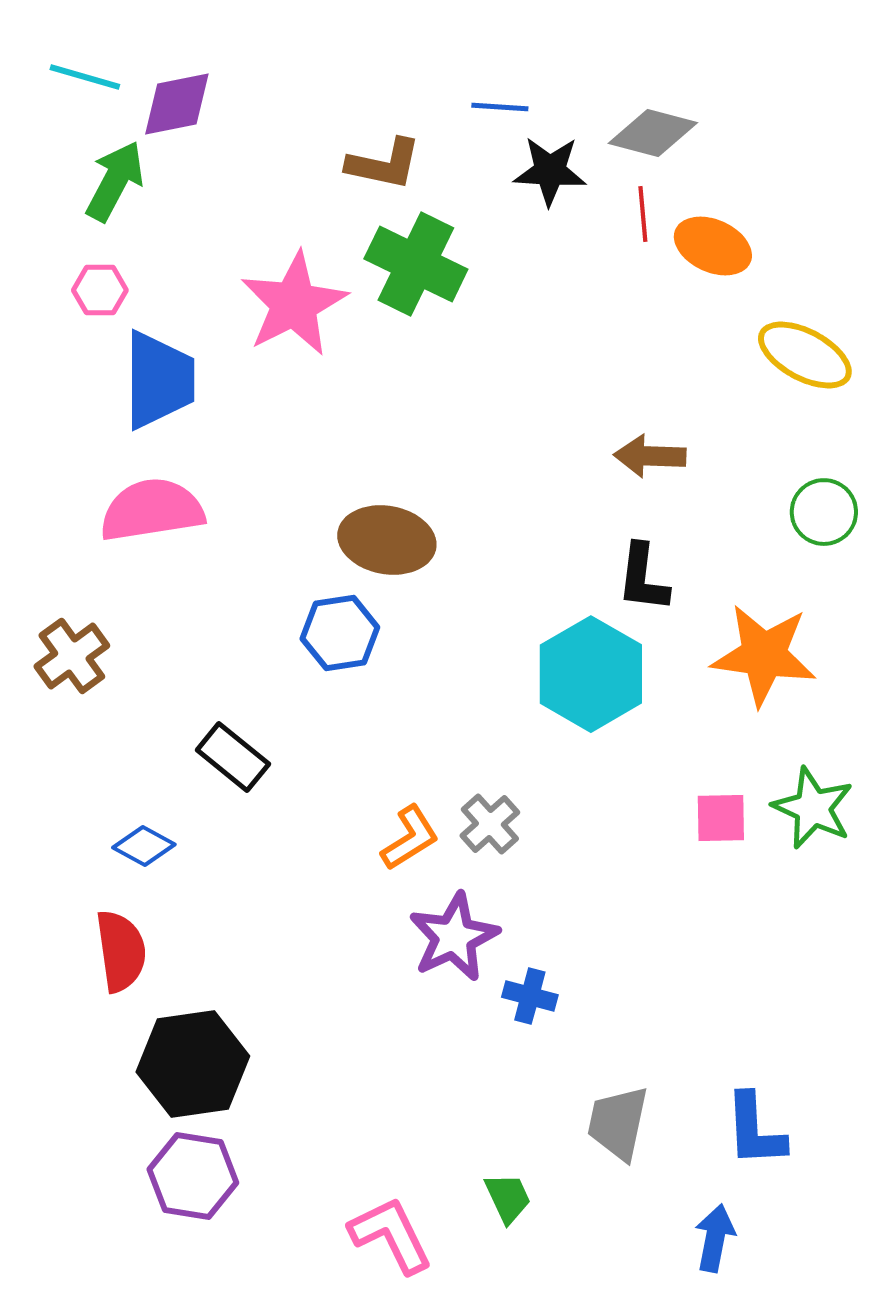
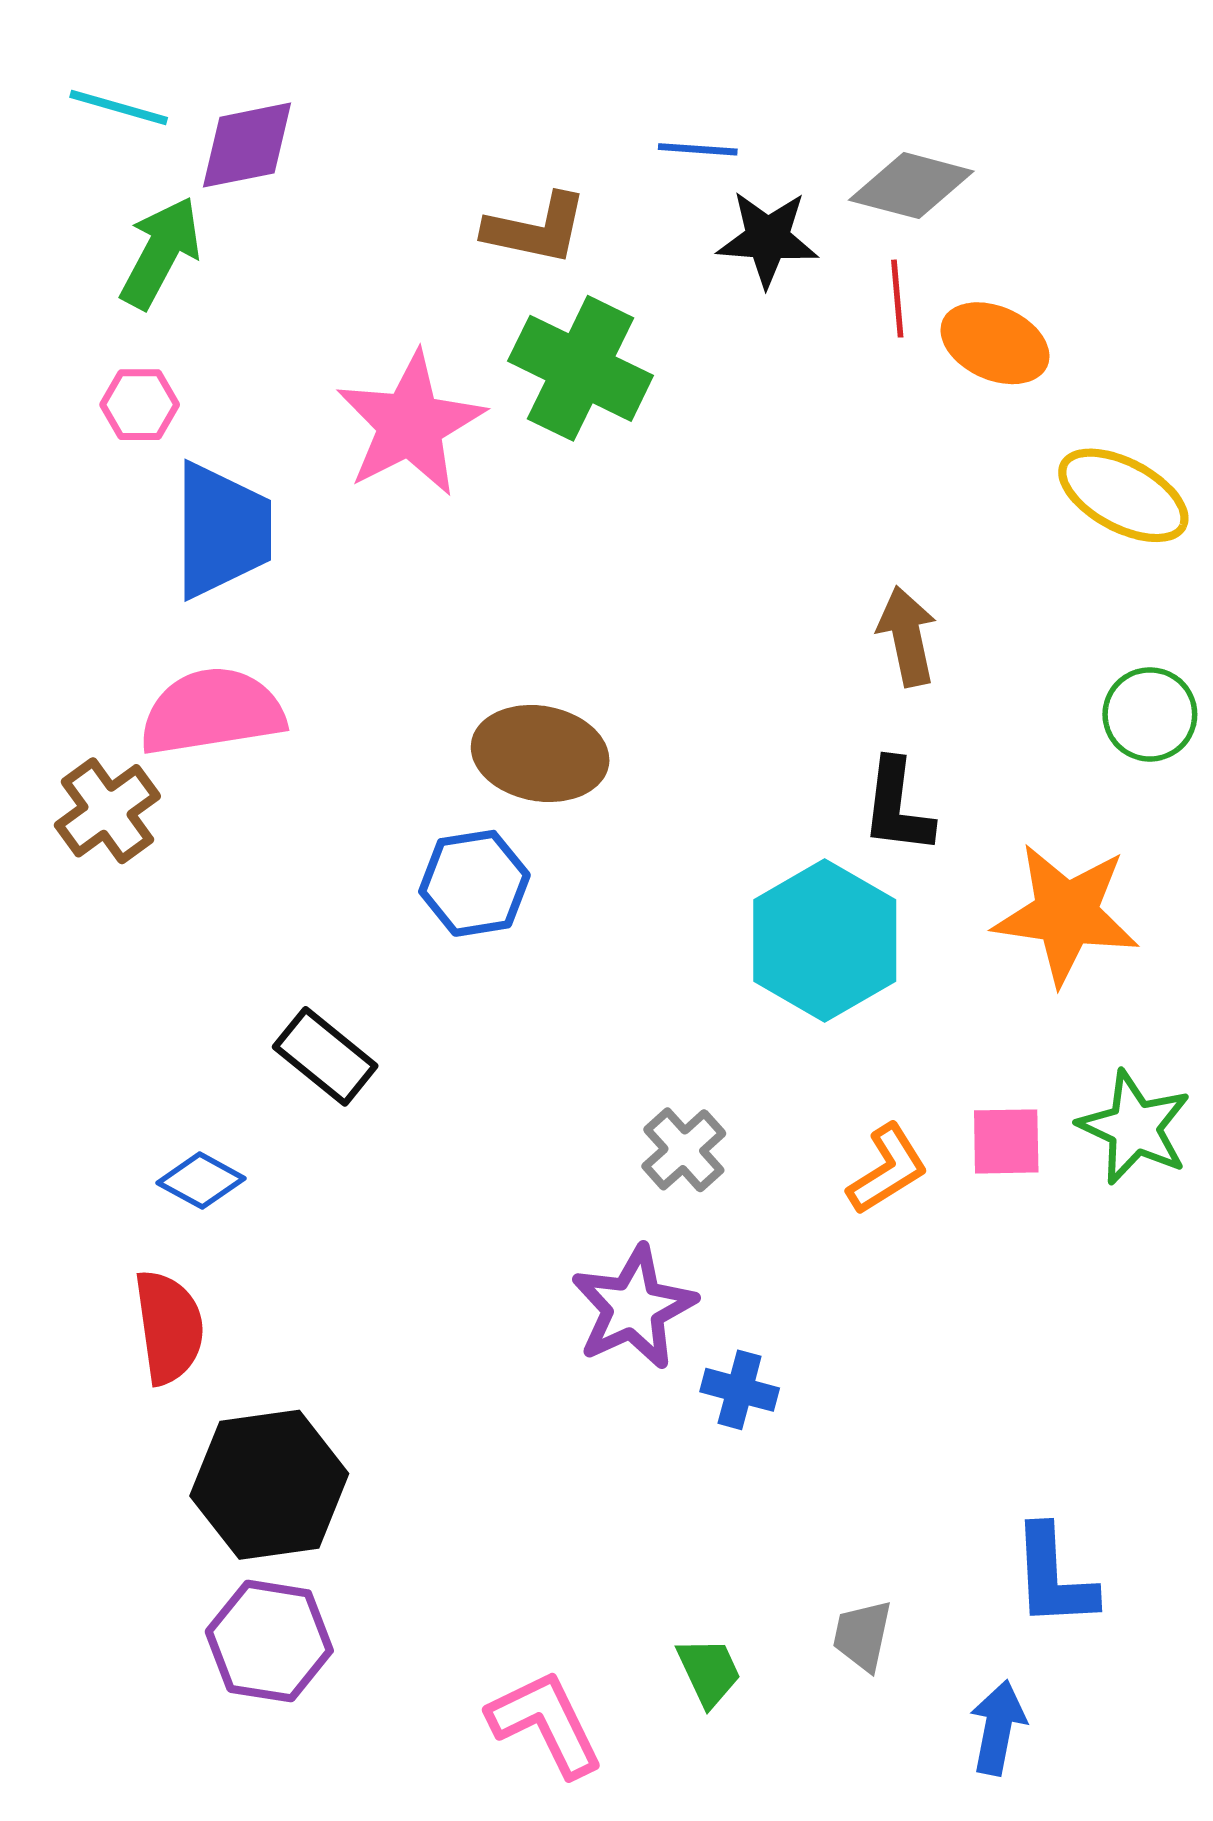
brown arrow: (650, 456) -> (907, 636), turned 76
brown cross: (72, 656) -> (107, 811), moved
orange L-shape: (410, 838) -> (888, 1169), moved
gray trapezoid: (618, 1123) -> (862, 1635), moved, size x0.7

